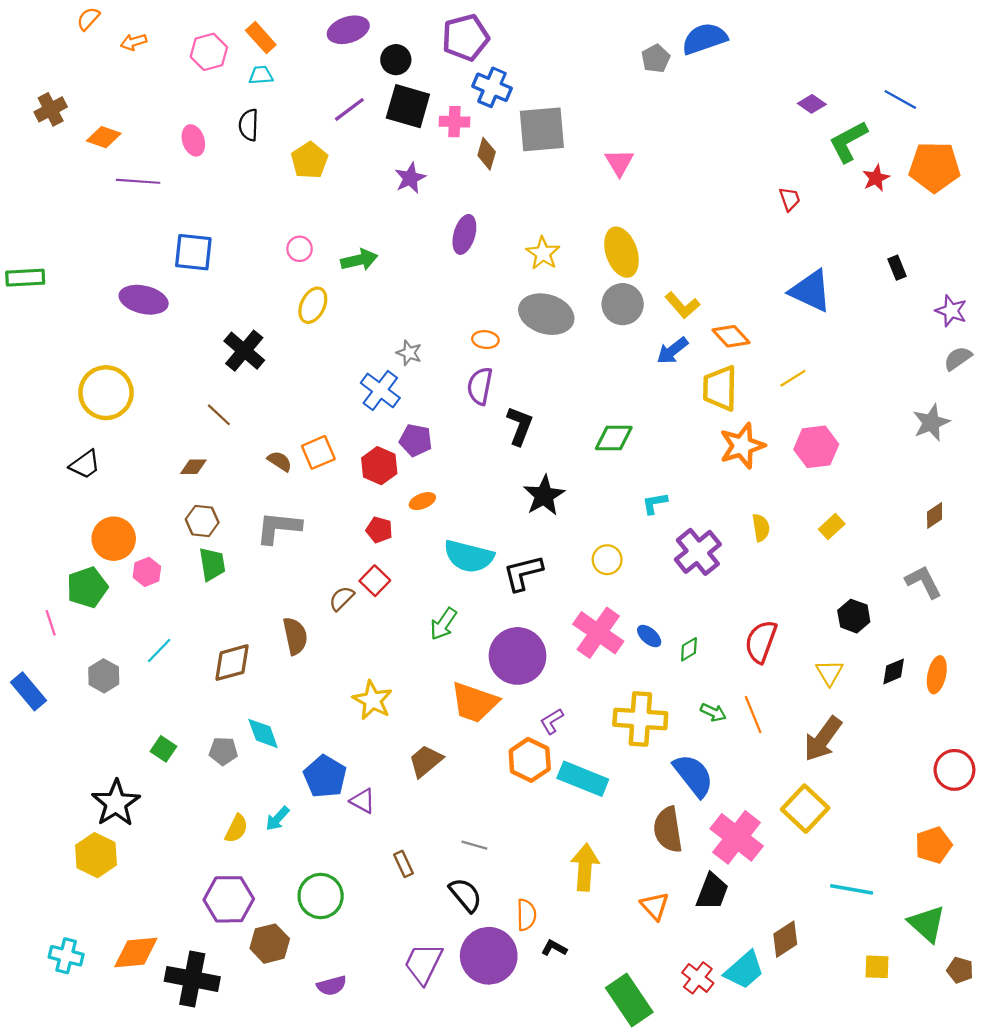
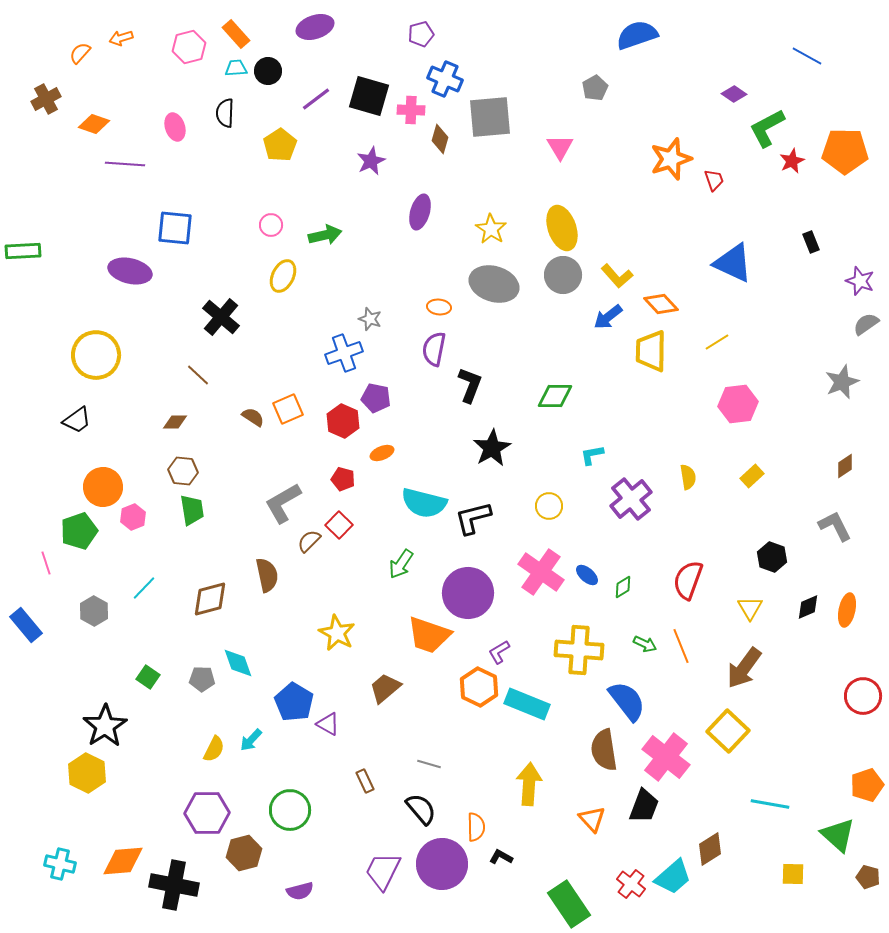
orange semicircle: (88, 19) -> (80, 53), moved
purple pentagon: (466, 38) -> (421, 34), size x0.6
gray pentagon: (656, 59) -> (595, 88), moved
black circle: (396, 60) -> (268, 71), moved
blue line: (900, 99) -> (807, 56), moved
blue cross: (380, 390) -> (344, 353), turned 33
orange star: (742, 446) -> (671, 159), moved
gray L-shape: (279, 528) -> (283, 503), moved, turned -36
orange pentagon: (933, 845) -> (867, 785), moved

